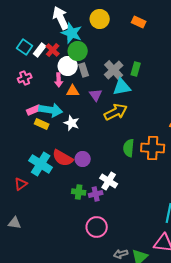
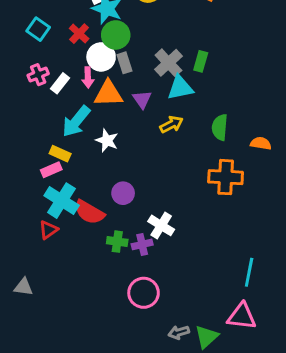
white rectangle: (40, 50) -> (60, 83), moved
orange triangle: (73, 91) -> (108, 94), size x1.5
pink rectangle: (34, 110) -> (51, 170), moved
cyan arrow: (51, 110) -> (76, 121), turned 120
yellow arrow: (116, 112) -> (171, 124), size x0.7
yellow rectangle: (42, 124) -> (60, 154), moved
green semicircle: (129, 148) -> (220, 127), moved
red semicircle: (63, 158) -> (89, 212), moved
red triangle: (21, 184) -> (48, 230), moved

